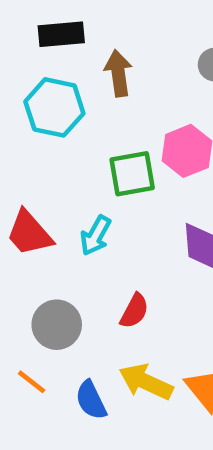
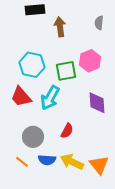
cyan hexagon: (54, 107) -> (32, 65), moved
cyan arrow: (96, 235) -> (50, 98), size x1.4
blue semicircle: (91, 400) -> (47, 160), moved, turned -60

